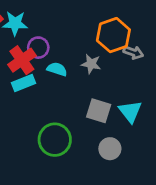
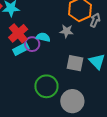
purple circle: (38, 48) -> (32, 44), moved
gray arrow: (133, 52) -> (95, 20), turned -80
gray circle: (110, 149) -> (72, 101), moved, size x1.5

